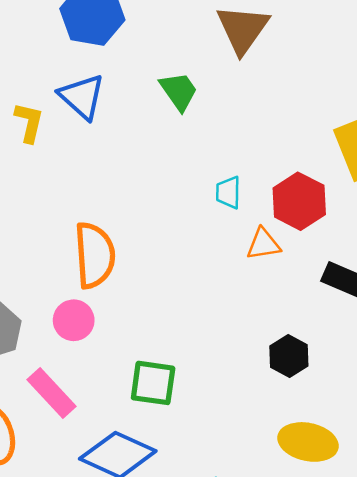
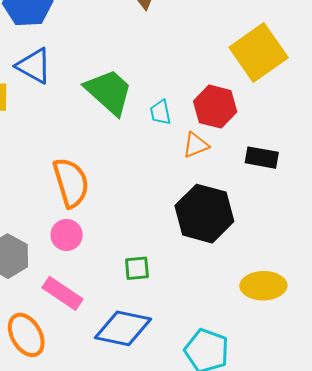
green trapezoid: (179, 91) -> (109, 92), moved, size x1.6
black hexagon: (289, 356) -> (204, 214), moved, size x1.8
green square: (153, 383) -> (137, 268), size x0.7

